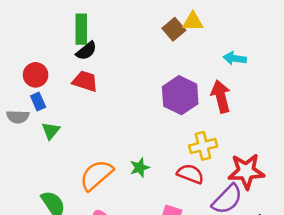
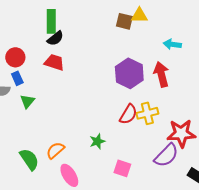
brown square: (174, 29) -> (124, 21), turned -36
green star: (140, 168) -> (97, 141), moved
red semicircle: (190, 174) -> (128, 114), moved, turned 100
orange semicircle: (96, 175) -> (55, 150), moved, size x0.7

